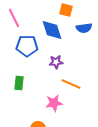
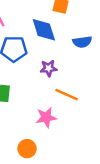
blue semicircle: (84, 28) -> (82, 42), moved

